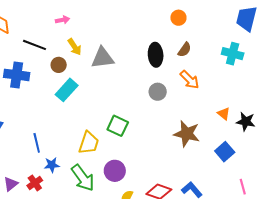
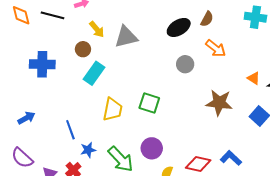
black line: (35, 45) -> (53, 15), moved
black ellipse: (156, 55) -> (179, 27), turned 70
yellow trapezoid: (89, 143) -> (113, 109), moved

